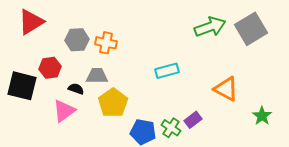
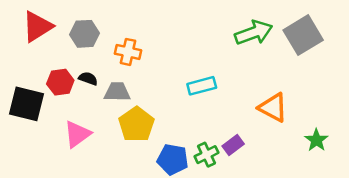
gray hexagon: (77, 40) -> (85, 34), moved
black semicircle: (76, 89) -> (88, 79), moved
green cross: (171, 128) -> (207, 155), turned 30

